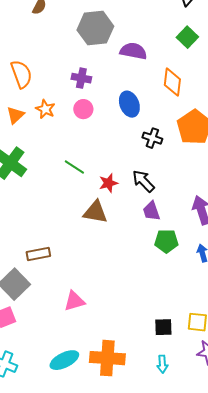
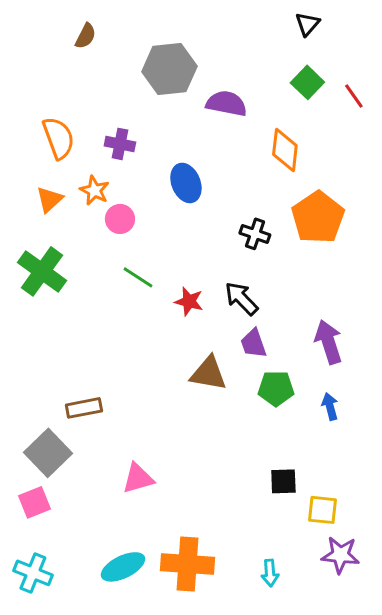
purple cross: (81, 78) -> (120, 144), moved
blue ellipse: (129, 104) -> (186, 183), moved
pink circle: (83, 109) -> (120, 219), moved
red star: (108, 183) -> (189, 301), turned 30
brown triangle: (95, 212) -> (208, 373), moved
black square: (163, 327) -> (283, 481), moved

